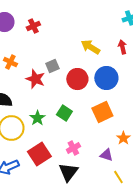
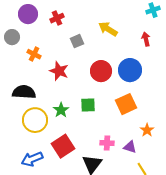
yellow arrow: (90, 47) -> (108, 29), moved
gray square: (52, 66) -> (77, 41), moved
green square: (64, 113) -> (88, 105), turned -35
pink cross: (73, 148) -> (107, 143), moved, turned 32

